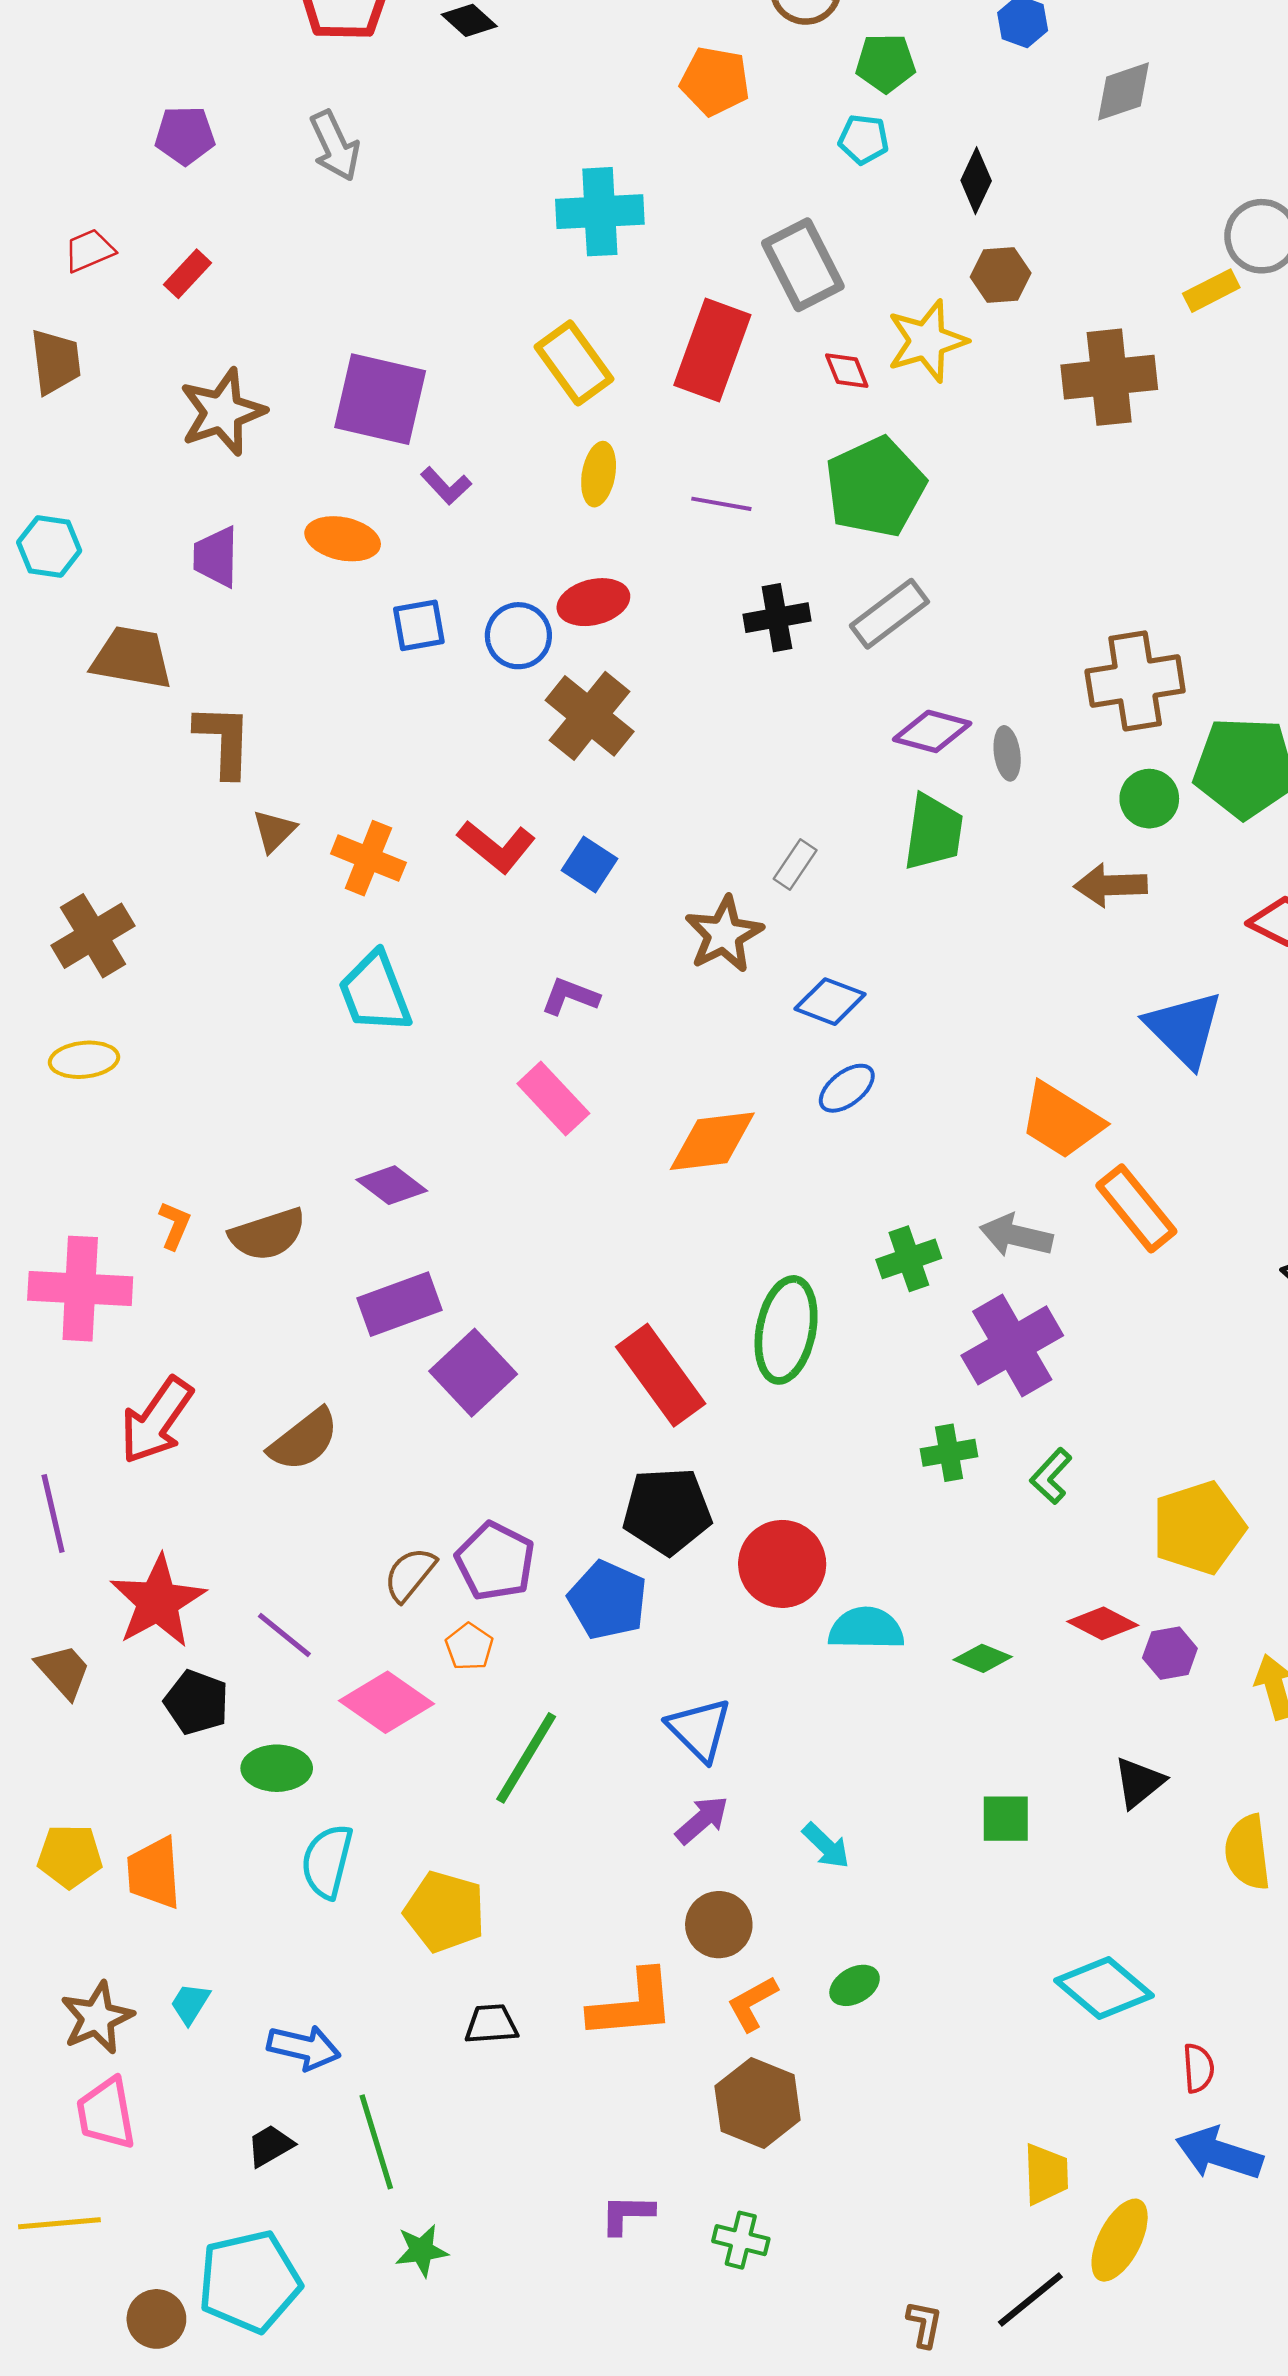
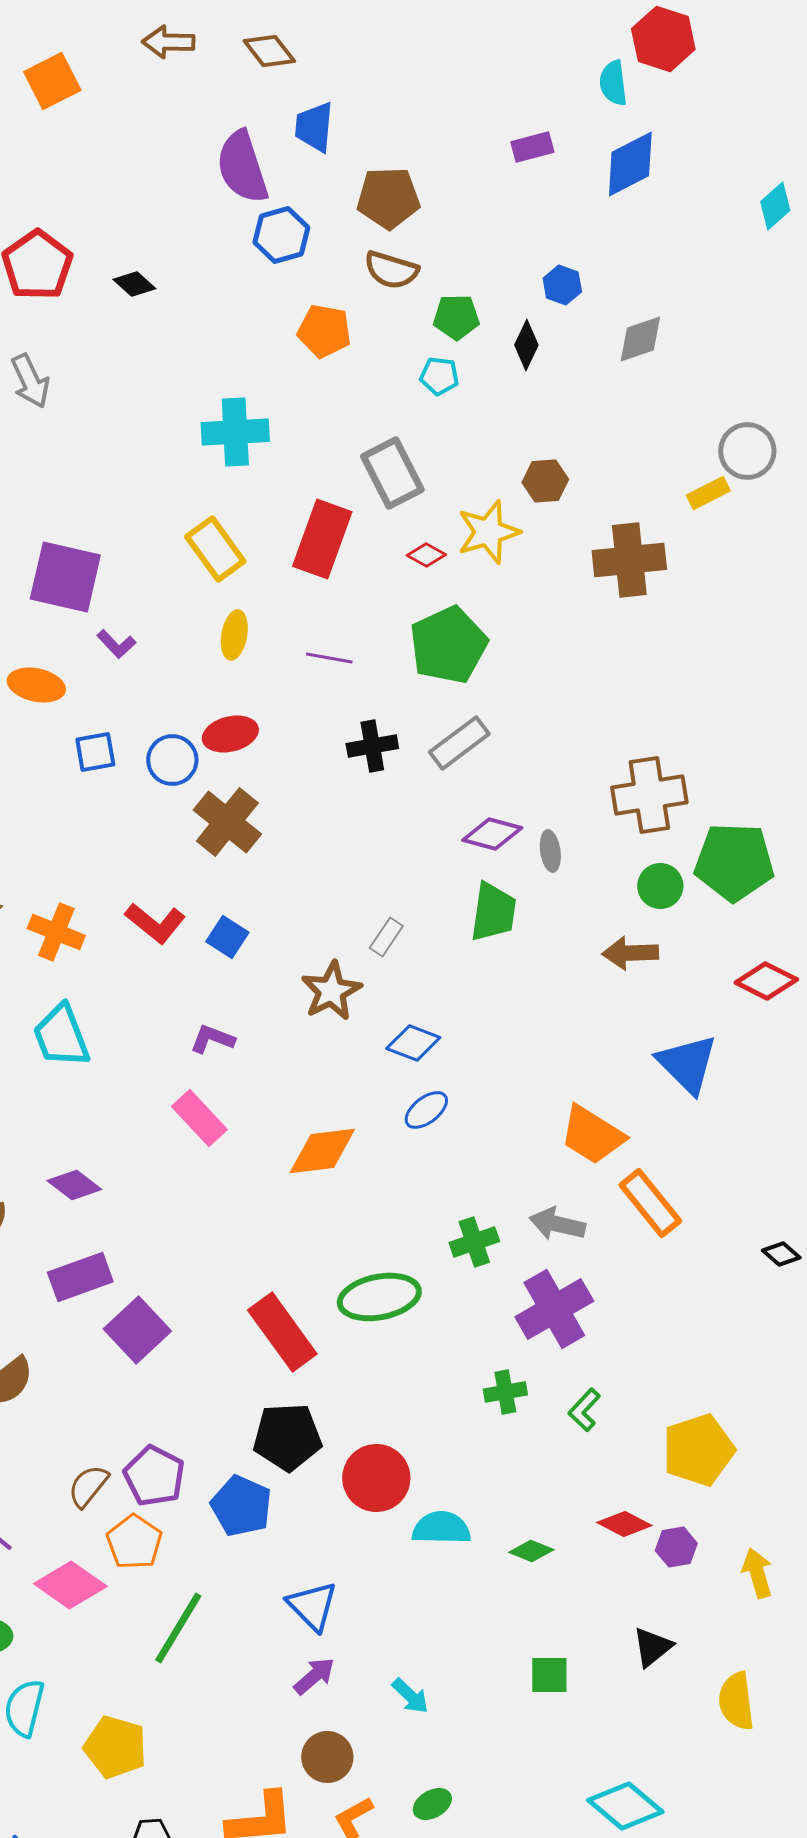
black diamond: (976, 181) -> (526, 345), moved
red diamond: (847, 371) -> (426, 555), turned -39
green ellipse: (786, 1330) -> (379, 1297), turned 68
orange pentagon: (469, 1647) -> (134, 1542), size x1.5

